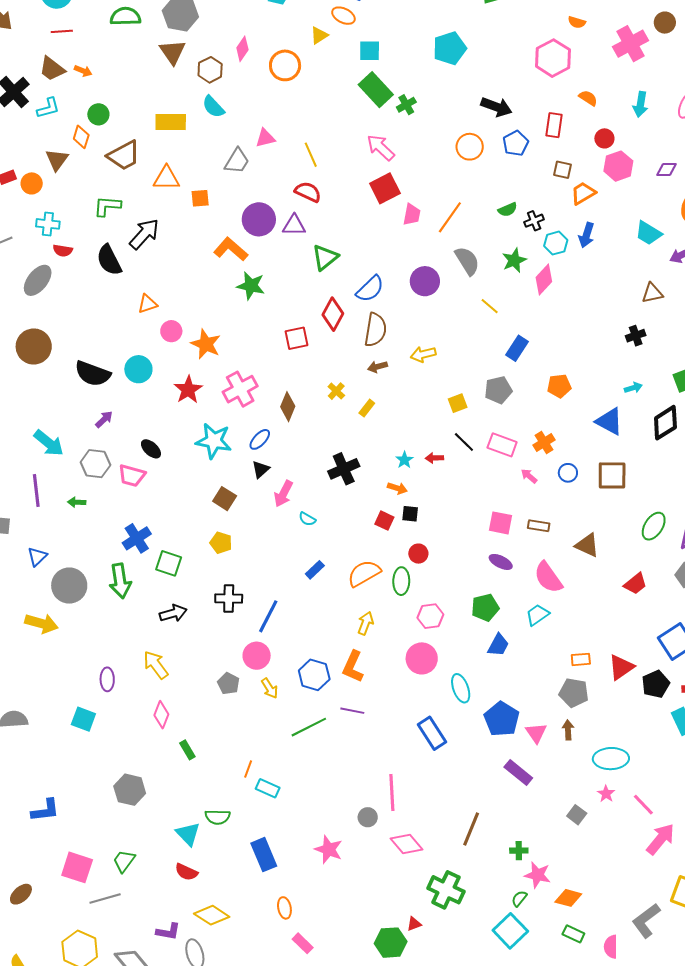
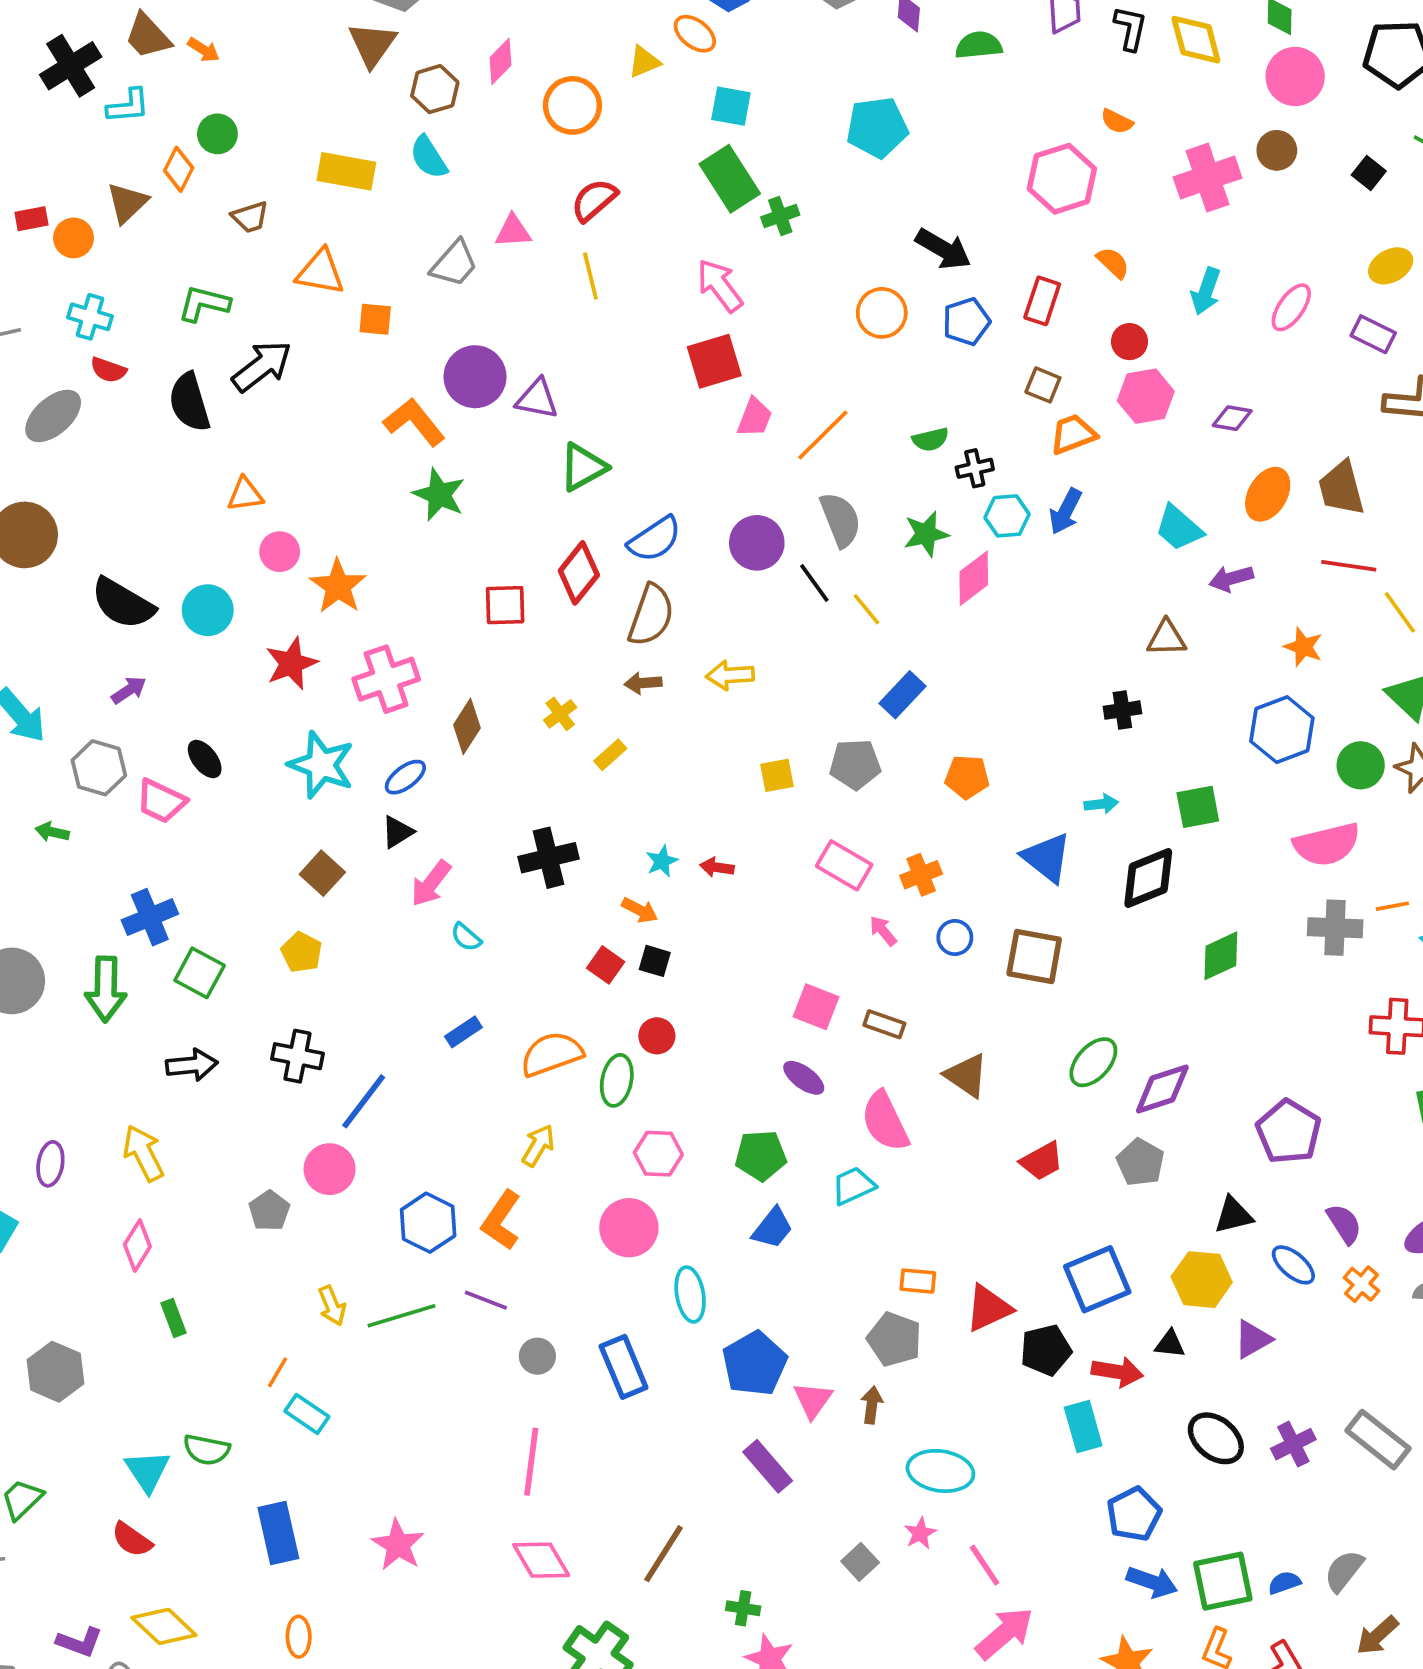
brown trapezoid: (124, 156) -> (250, 217), size x0.6
red semicircle: (308, 192) -> (594, 200), moved, turned -76
black line: (464, 442) -> (814, 583), moved
yellow arrow: (270, 688) -> (332, 1306), moved
gray circle: (368, 817) -> (537, 1356), moved

